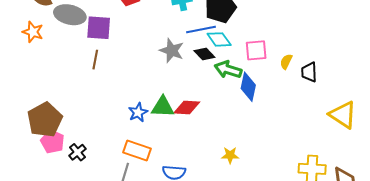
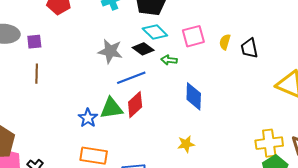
purple square: (99, 28) -> (34, 42), size x0.6
blue line: (201, 29) -> (131, 78), moved
green arrow: (228, 70) -> (169, 60), size x0.6
blue diamond: (248, 87) -> (194, 96), moved
red diamond: (187, 107) -> (135, 105), turned -36

